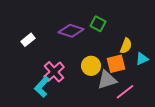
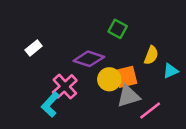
purple diamond: (71, 31) -> (89, 59), moved
orange square: (116, 64) -> (126, 77), moved

